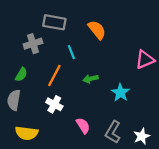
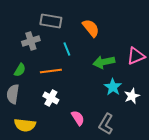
orange line: (54, 76) -> (51, 71), turned 55
green arrow: (91, 79) -> (104, 62), moved, size x1.5
white star: (142, 136) -> (132, 96), moved

